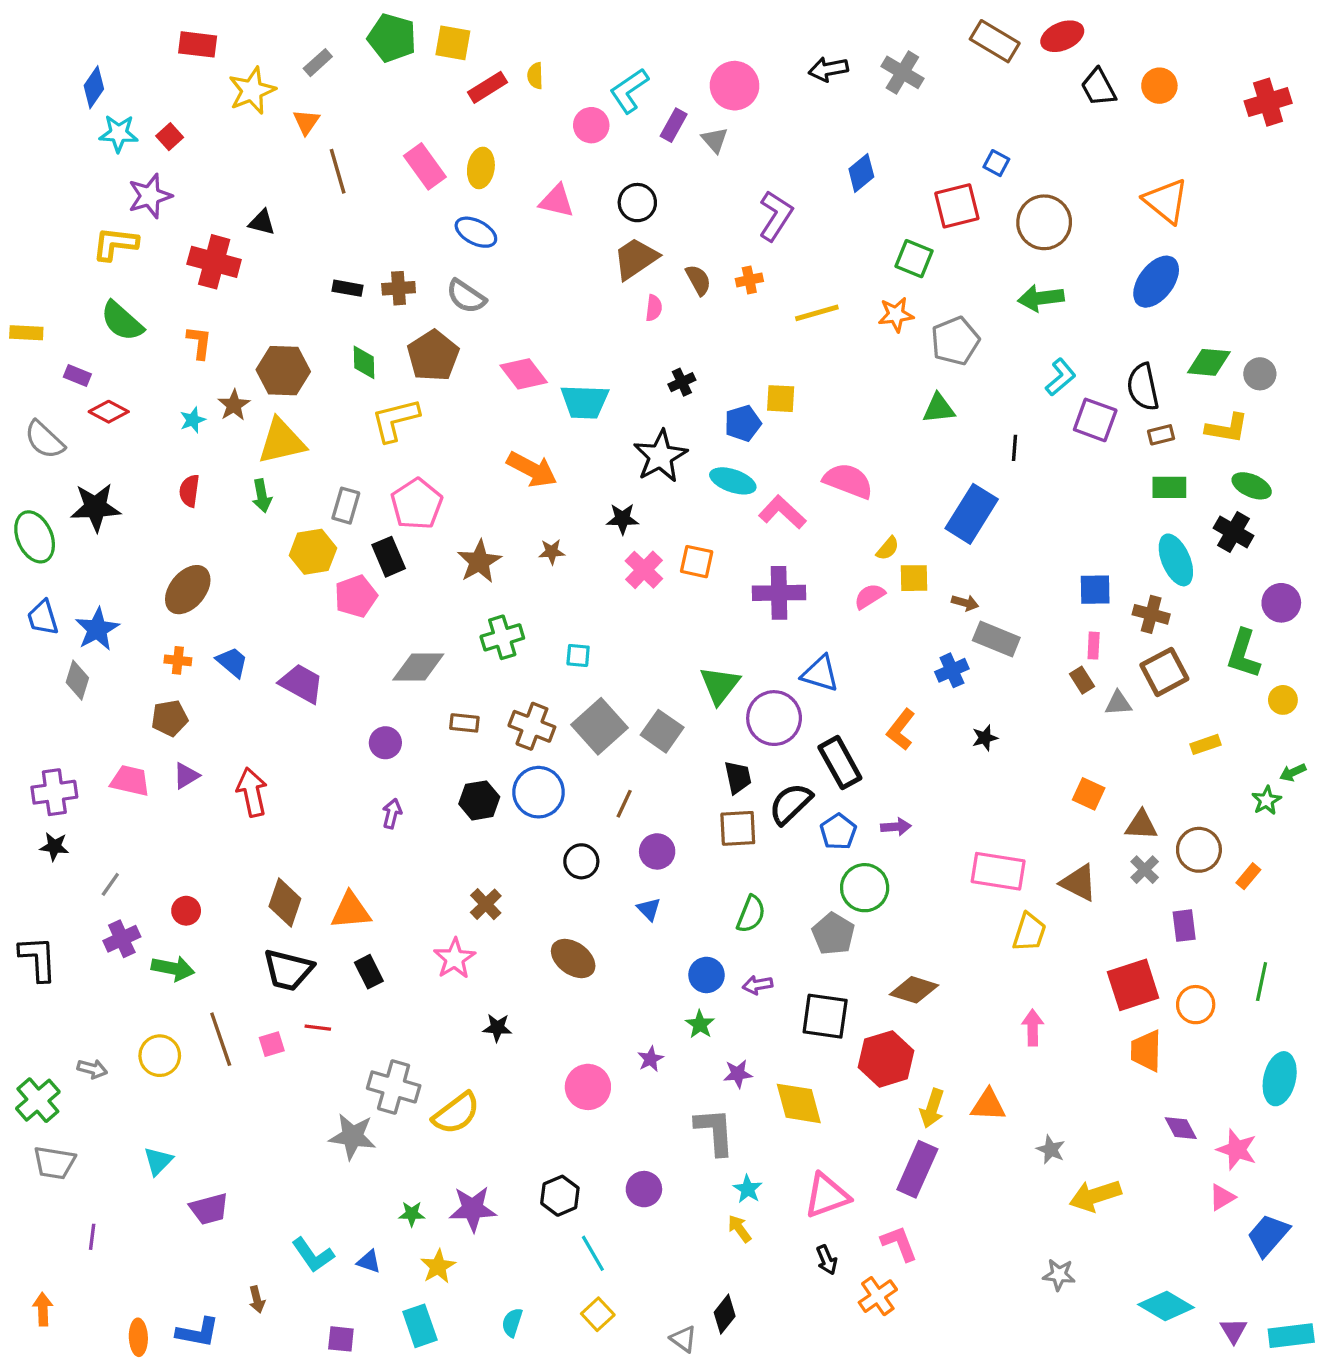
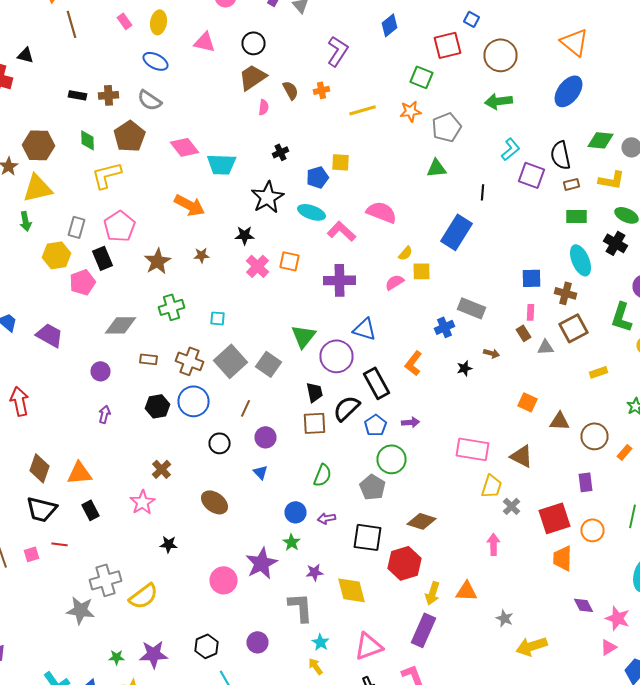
pink rectangle: (425, 166) -> (124, 21), size x0.6
brown arrow: (965, 603) -> (492, 353), moved
gray cross: (1145, 870) -> (512, 506), moved
purple star: (651, 1059) -> (262, 563), size x2.0
gray cross: (394, 1087) -> (106, 580), turned -32

